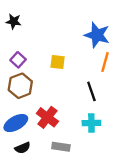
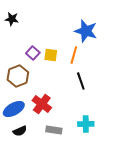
purple square: (18, 60) -> (33, 53), moved
orange line: (105, 62) -> (74, 55), moved
cyan cross: (91, 123) -> (86, 124), moved

